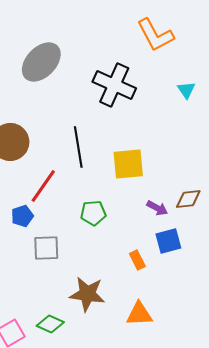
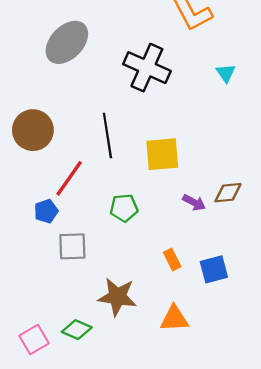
blue square: (168, 241) -> (214, 269), moved

